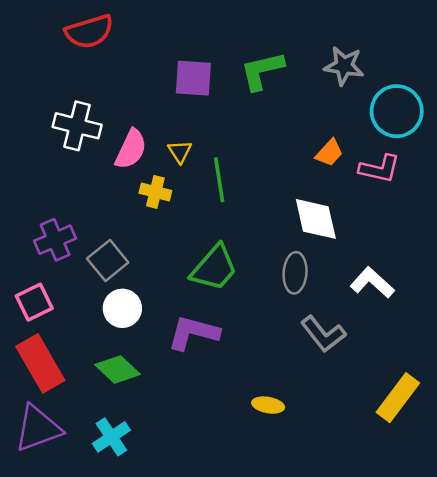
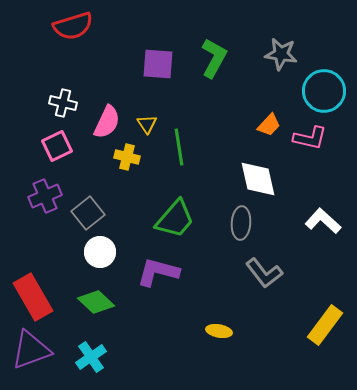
green L-shape: (262, 71) -> (214, 58), turned 132
white cross: (77, 126) -> (63, 103), size x0.7
white L-shape: (372, 283) -> (323, 221), moved
pink square: (34, 302) -> (57, 146), moved

